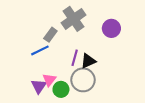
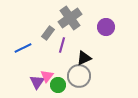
blue line: (40, 50) -> (23, 48), moved
purple line: (75, 58) -> (62, 45), moved

